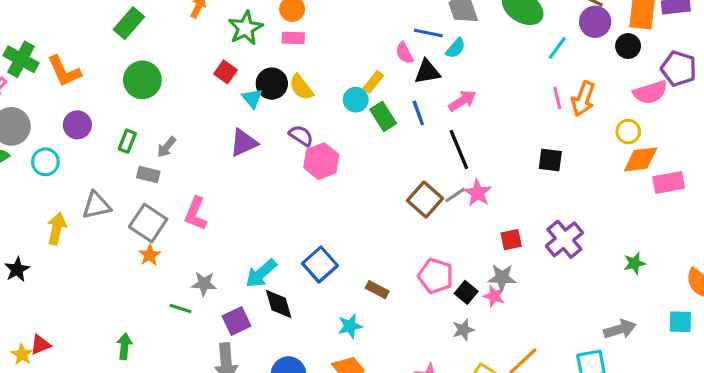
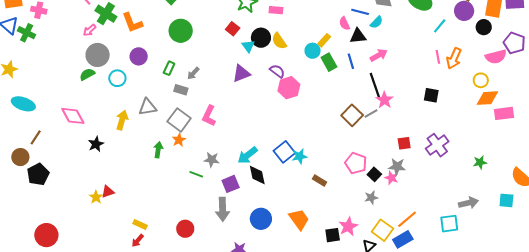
pink star: (478, 193) -> (384, 100), moved
brown rectangle: (377, 290) -> (319, 181), moved
cyan star: (350, 326) -> (300, 156), moved
green arrow: (124, 346) -> (158, 150), moved

